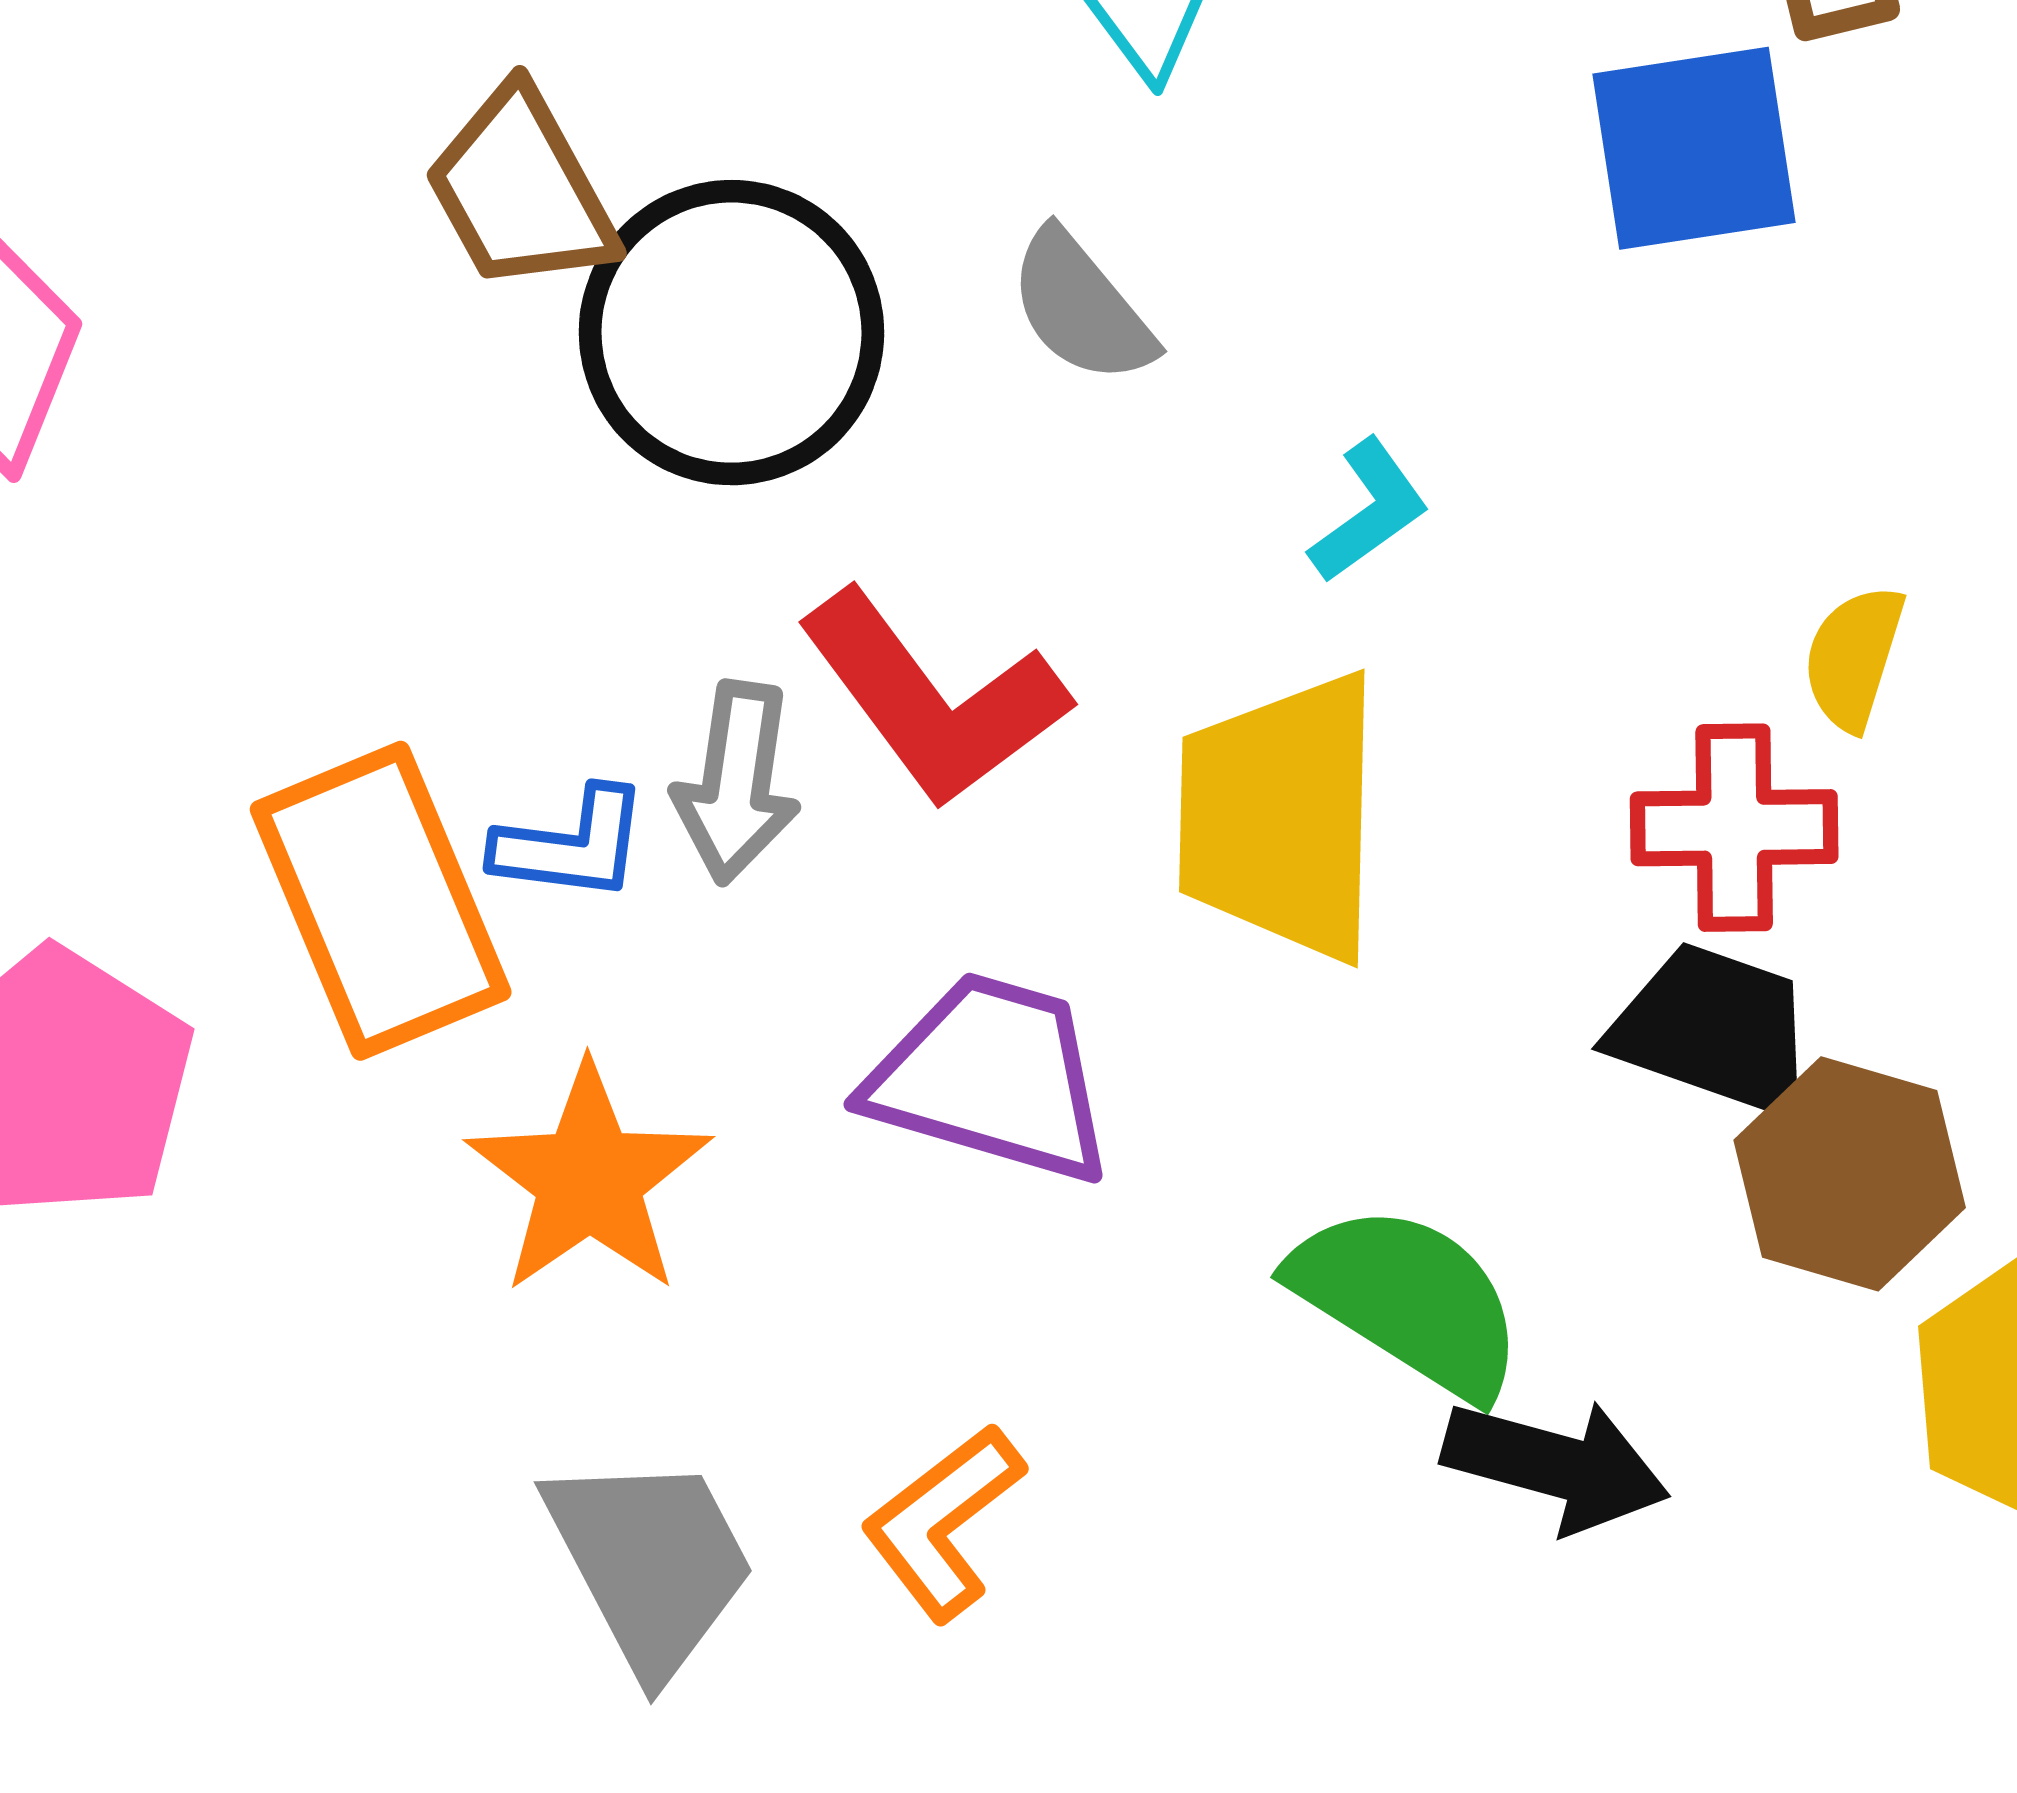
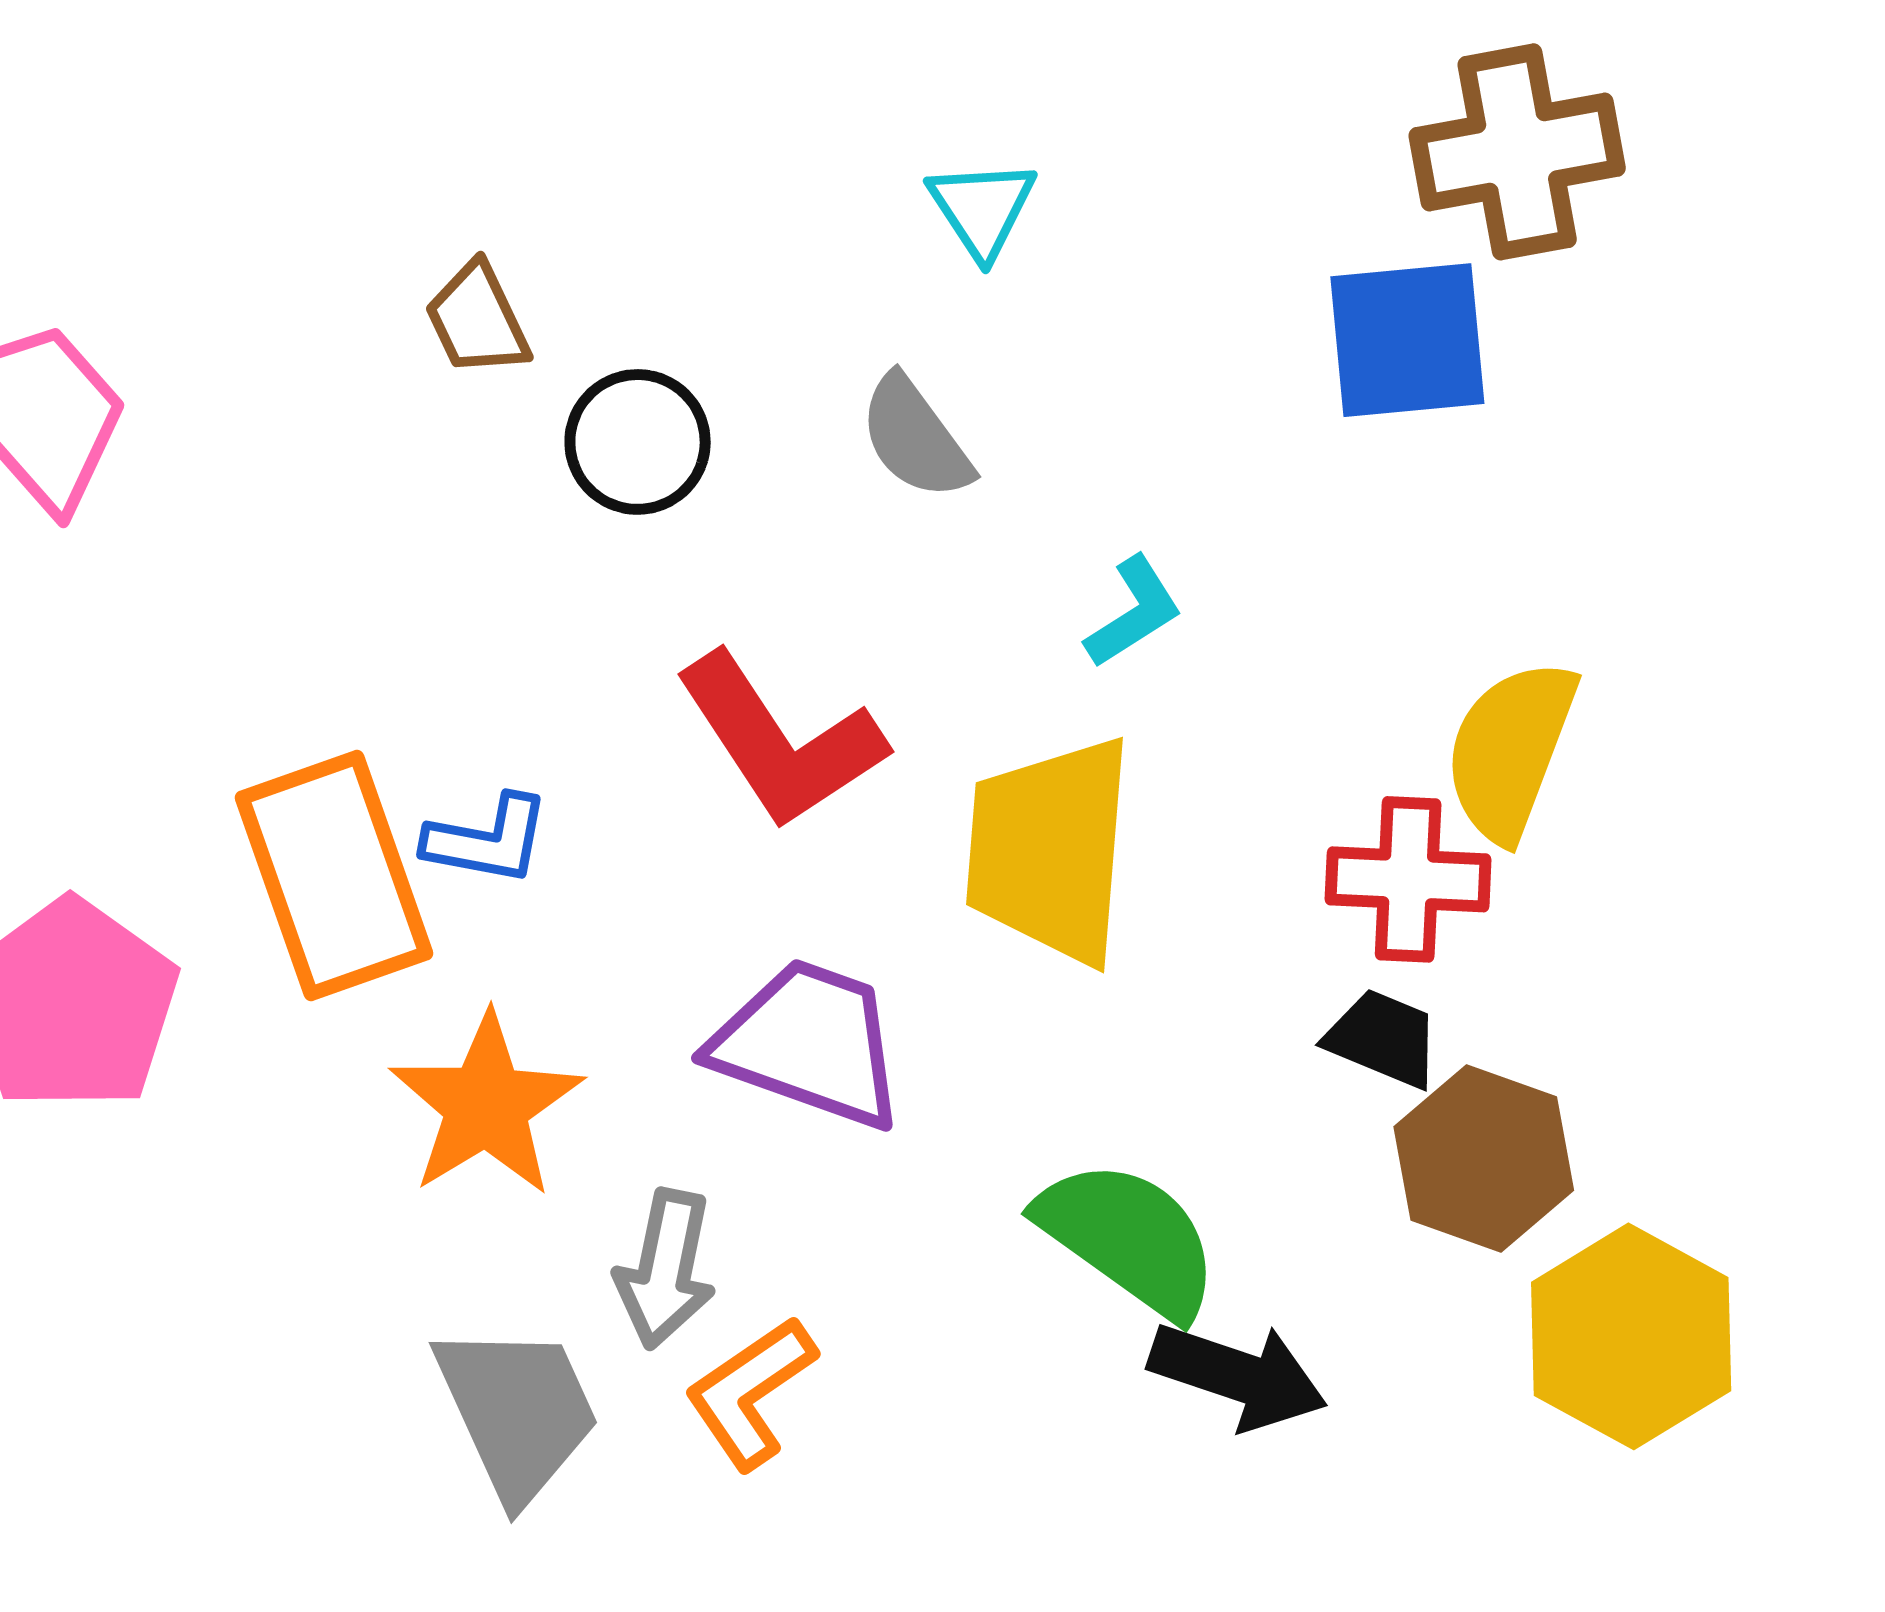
brown trapezoid: (521, 190) -> (477, 320), size x0.7
black circle: (731, 333) -> (638, 442), size x0.6
yellow semicircle: (1854, 657) -> (1510, 750), size x1.6
gray arrow: (736, 782) -> (665, 1269), moved
black trapezoid: (1714, 1030) -> (1383, 1038), size x0.7

